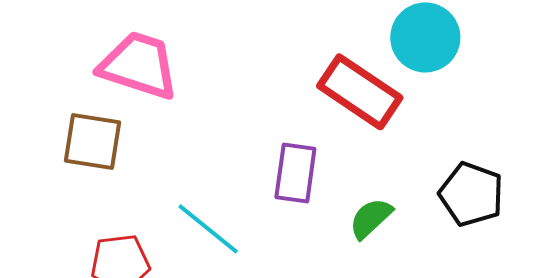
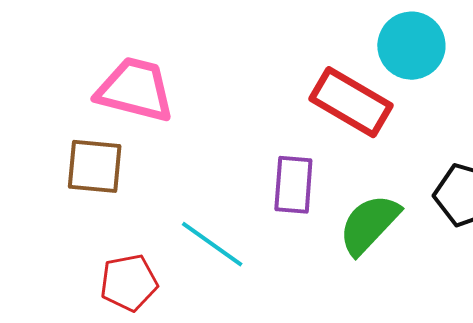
green semicircle: (371, 218) -> (369, 224), size x1.5

